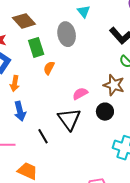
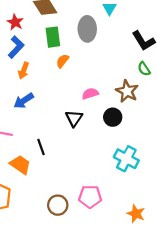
blue arrow: (20, 111) -> (24, 101), turned 60
black triangle: (69, 119) -> (74, 118), size x0.7
black line: (43, 136) -> (41, 147), moved

